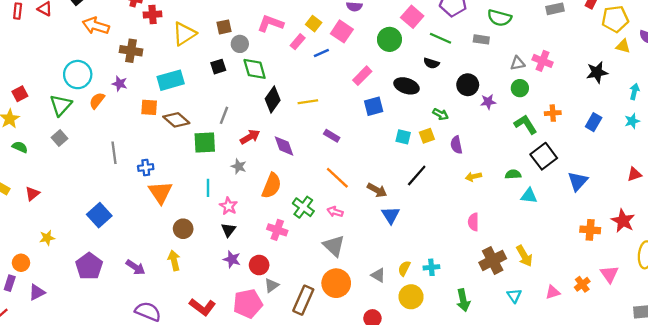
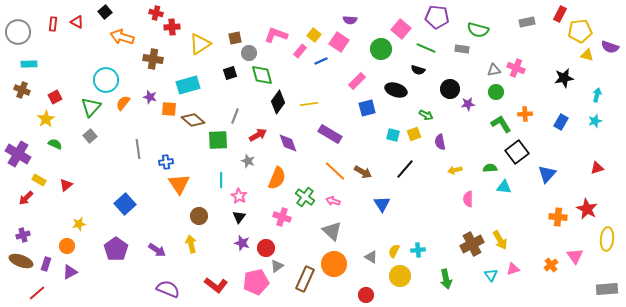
purple star: (120, 84) -> (150, 97), moved
purple rectangle: (332, 136) -> (330, 134), size x1.6
brown arrow: (377, 190) -> (363, 172), moved
pink semicircle: (473, 222) -> (468, 199), moved
orange circle: (21, 263) -> (67, 246), moved
pink triangle: (553, 292) -> (513, 269), moved

